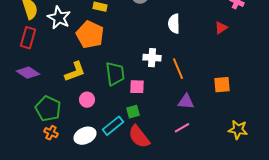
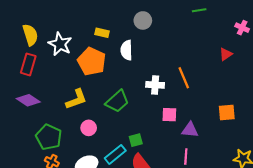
white semicircle: (174, 24) -> (126, 50), moved
orange line: (178, 69) -> (184, 78), moved
green trapezoid: (115, 74) -> (117, 101), turned 55
pink square: (137, 87) -> (169, 115), moved
pink line: (182, 128) -> (186, 157), turned -56

